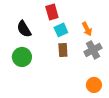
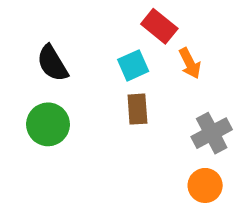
red rectangle: (52, 12) -> (159, 26), moved, turned -35
gray cross: (93, 50) -> (212, 133), moved

